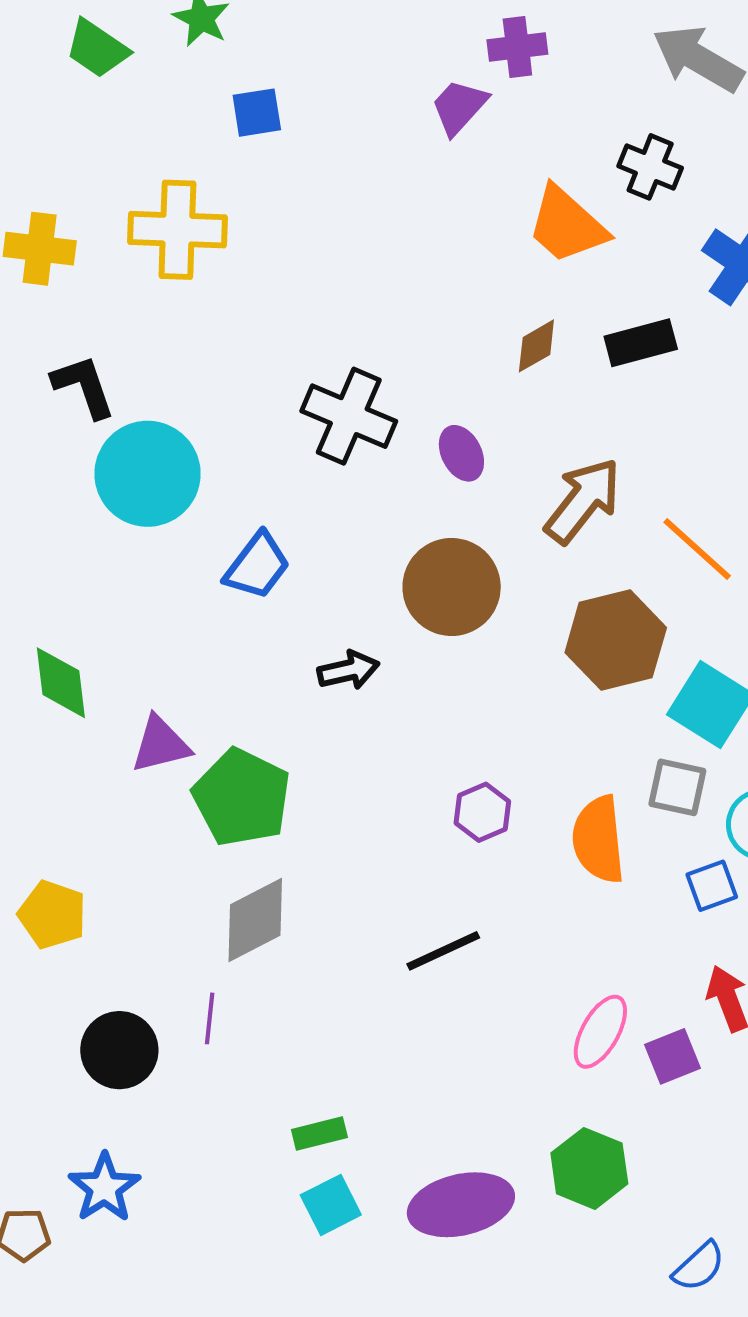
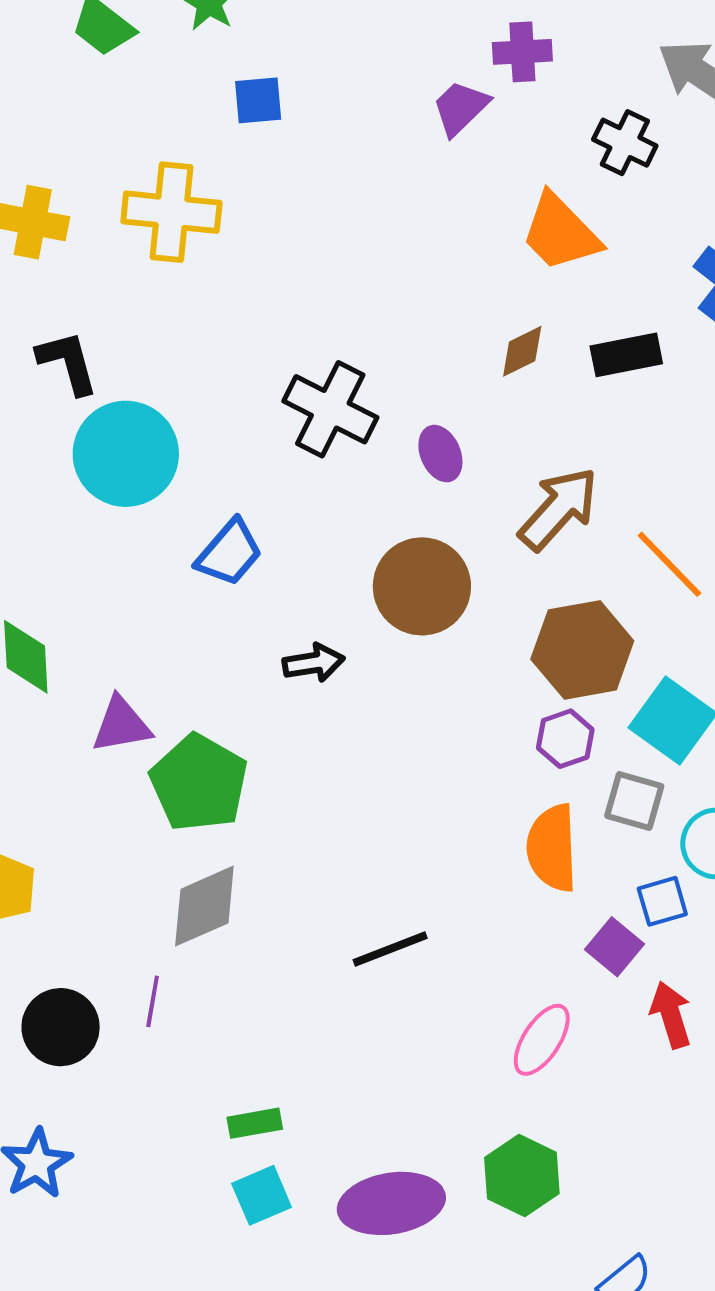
black cross: (650, 167) -> (625, 143), moved
purple hexagon: (482, 812) -> (565, 739), moved
purple square: (673, 1056) -> (614, 947), moved, turned -32

